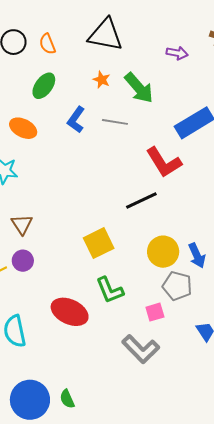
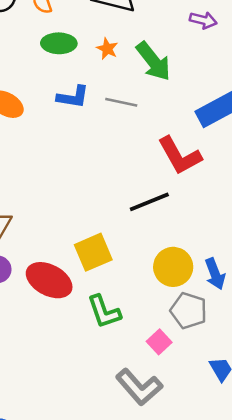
green ellipse: (44, 86) -> (59, 43), moved, turned 52
blue L-shape: (76, 120) -> (73, 97), turned -120
red ellipse: (70, 312) -> (49, 280), moved
pink square: (155, 312) -> (159, 342), turned -30

